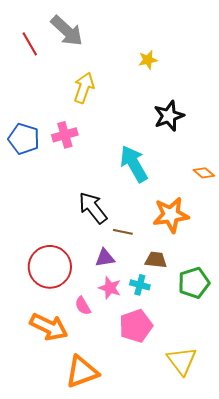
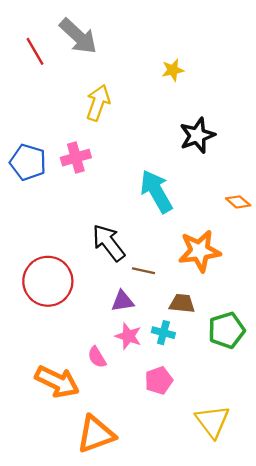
red circle: (50, 267) -> (48, 281), moved
pink pentagon: (136, 326) -> (159, 380), size x0.7

